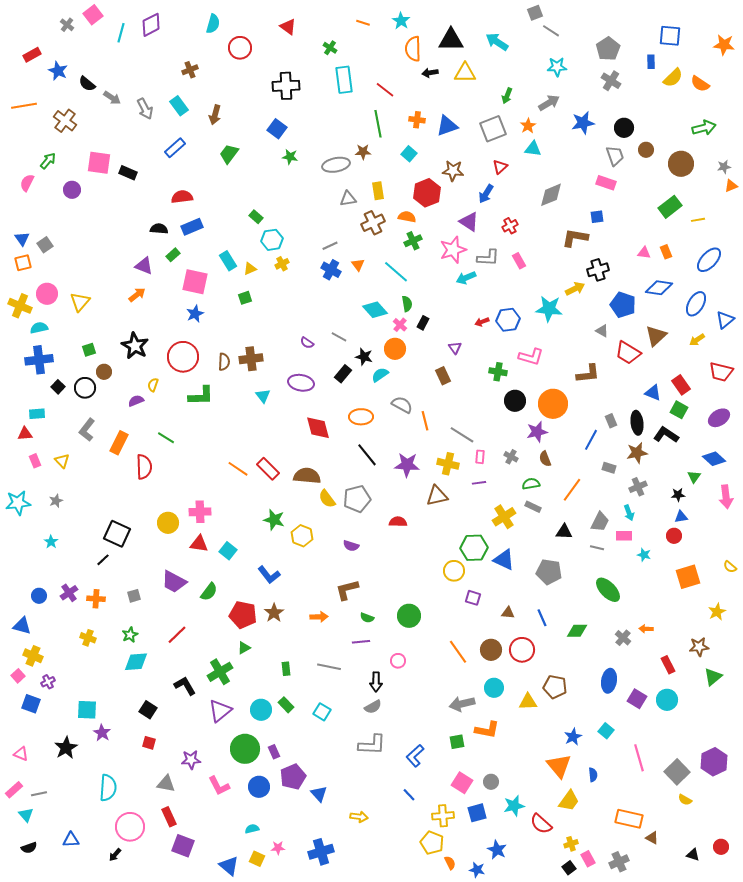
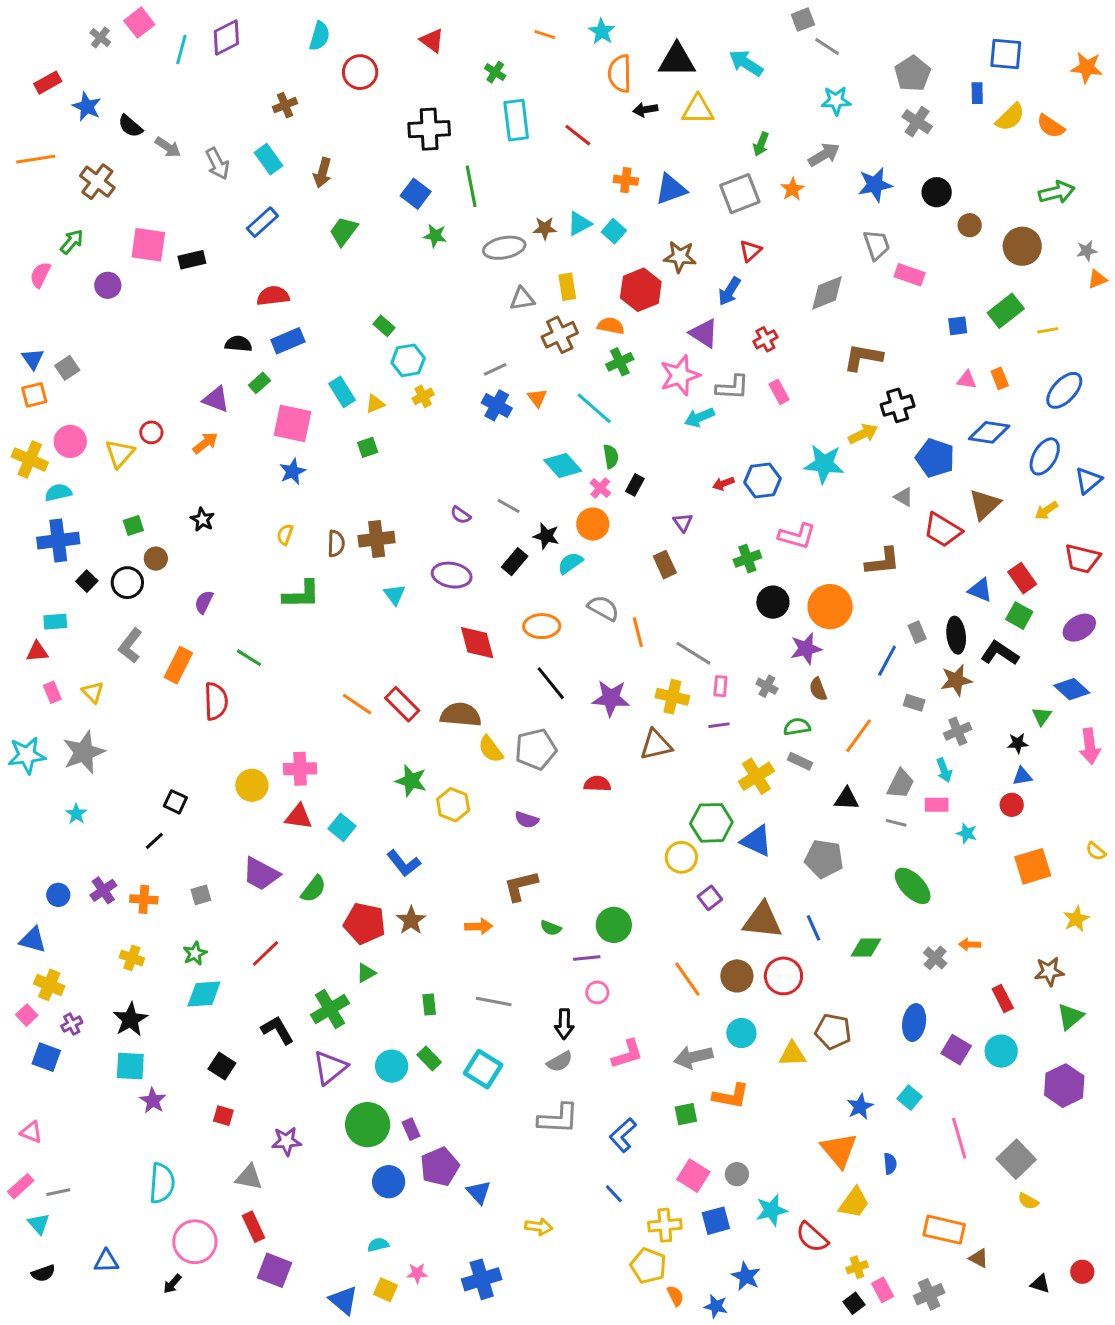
green line: (378, 124) -> (471, 186), moved
cyan triangle: (533, 149) -> (579, 224), moved, turned -36
gray trapezoid: (615, 156) -> (877, 245), moved
black rectangle: (128, 173) -> (192, 260), turned -36
blue square: (597, 217) -> (958, 326), moved
black star: (135, 346) -> (202, 520), size x0.6
red circle: (183, 357) -> (151, 432), moved, size x0.5
green cross: (498, 372) -> (747, 559), turned -30
yellow semicircle: (153, 385) -> (285, 535), moved
purple semicircle: (136, 401) -> (204, 602), turned -42
gray star: (56, 501) -> (84, 752), size x2.0
black square: (117, 534) -> (175, 802), size x0.6
purple square: (473, 598) -> (710, 898), turned 35
brown triangle: (508, 613) -> (762, 920), size x2.0
purple line: (361, 642) -> (587, 958), moved
cyan square: (322, 712) -> (483, 1069), size x1.4
black star: (66, 748) -> (130, 1020), moved
purple hexagon: (714, 762) -> (1064, 1086), moved
pink L-shape: (219, 786) -> (627, 1054), moved, turned -80

